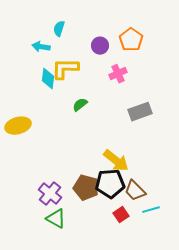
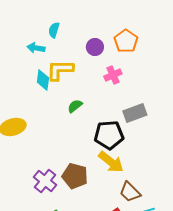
black pentagon: (110, 184) -> (109, 135), moved
brown pentagon: (86, 188) -> (75, 176), moved
purple cross: (50, 194) -> (45, 181), moved

